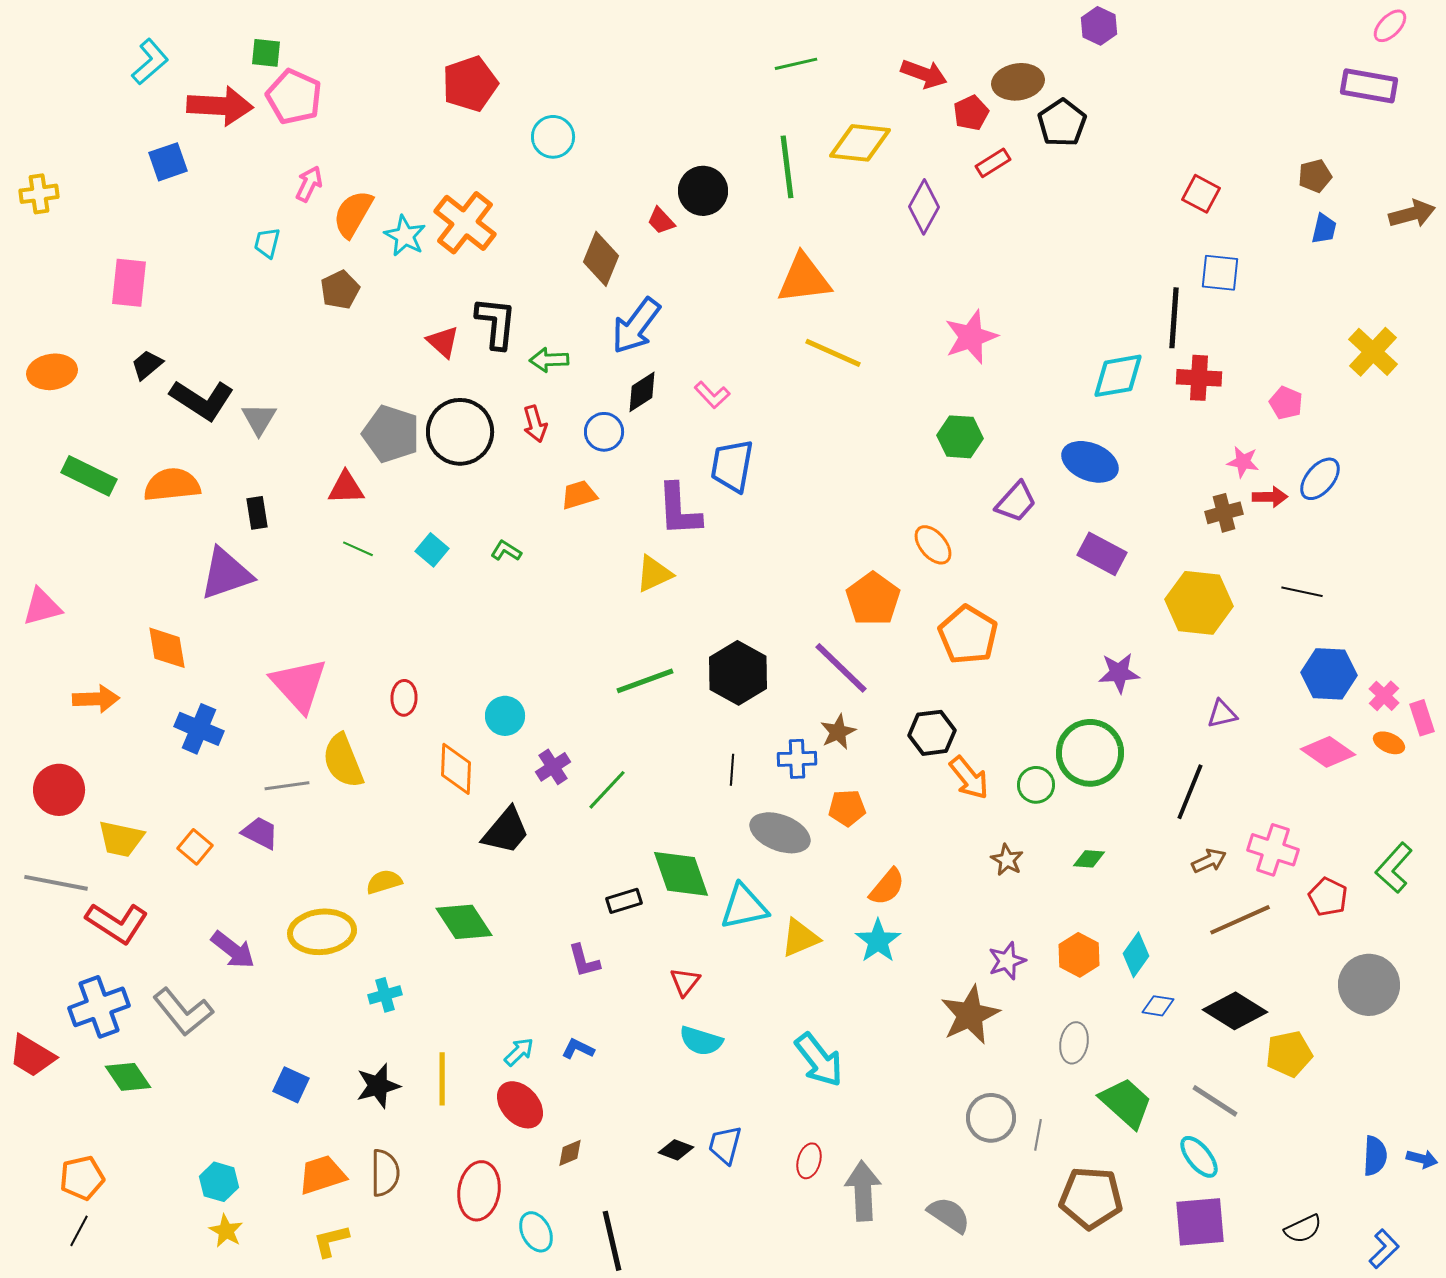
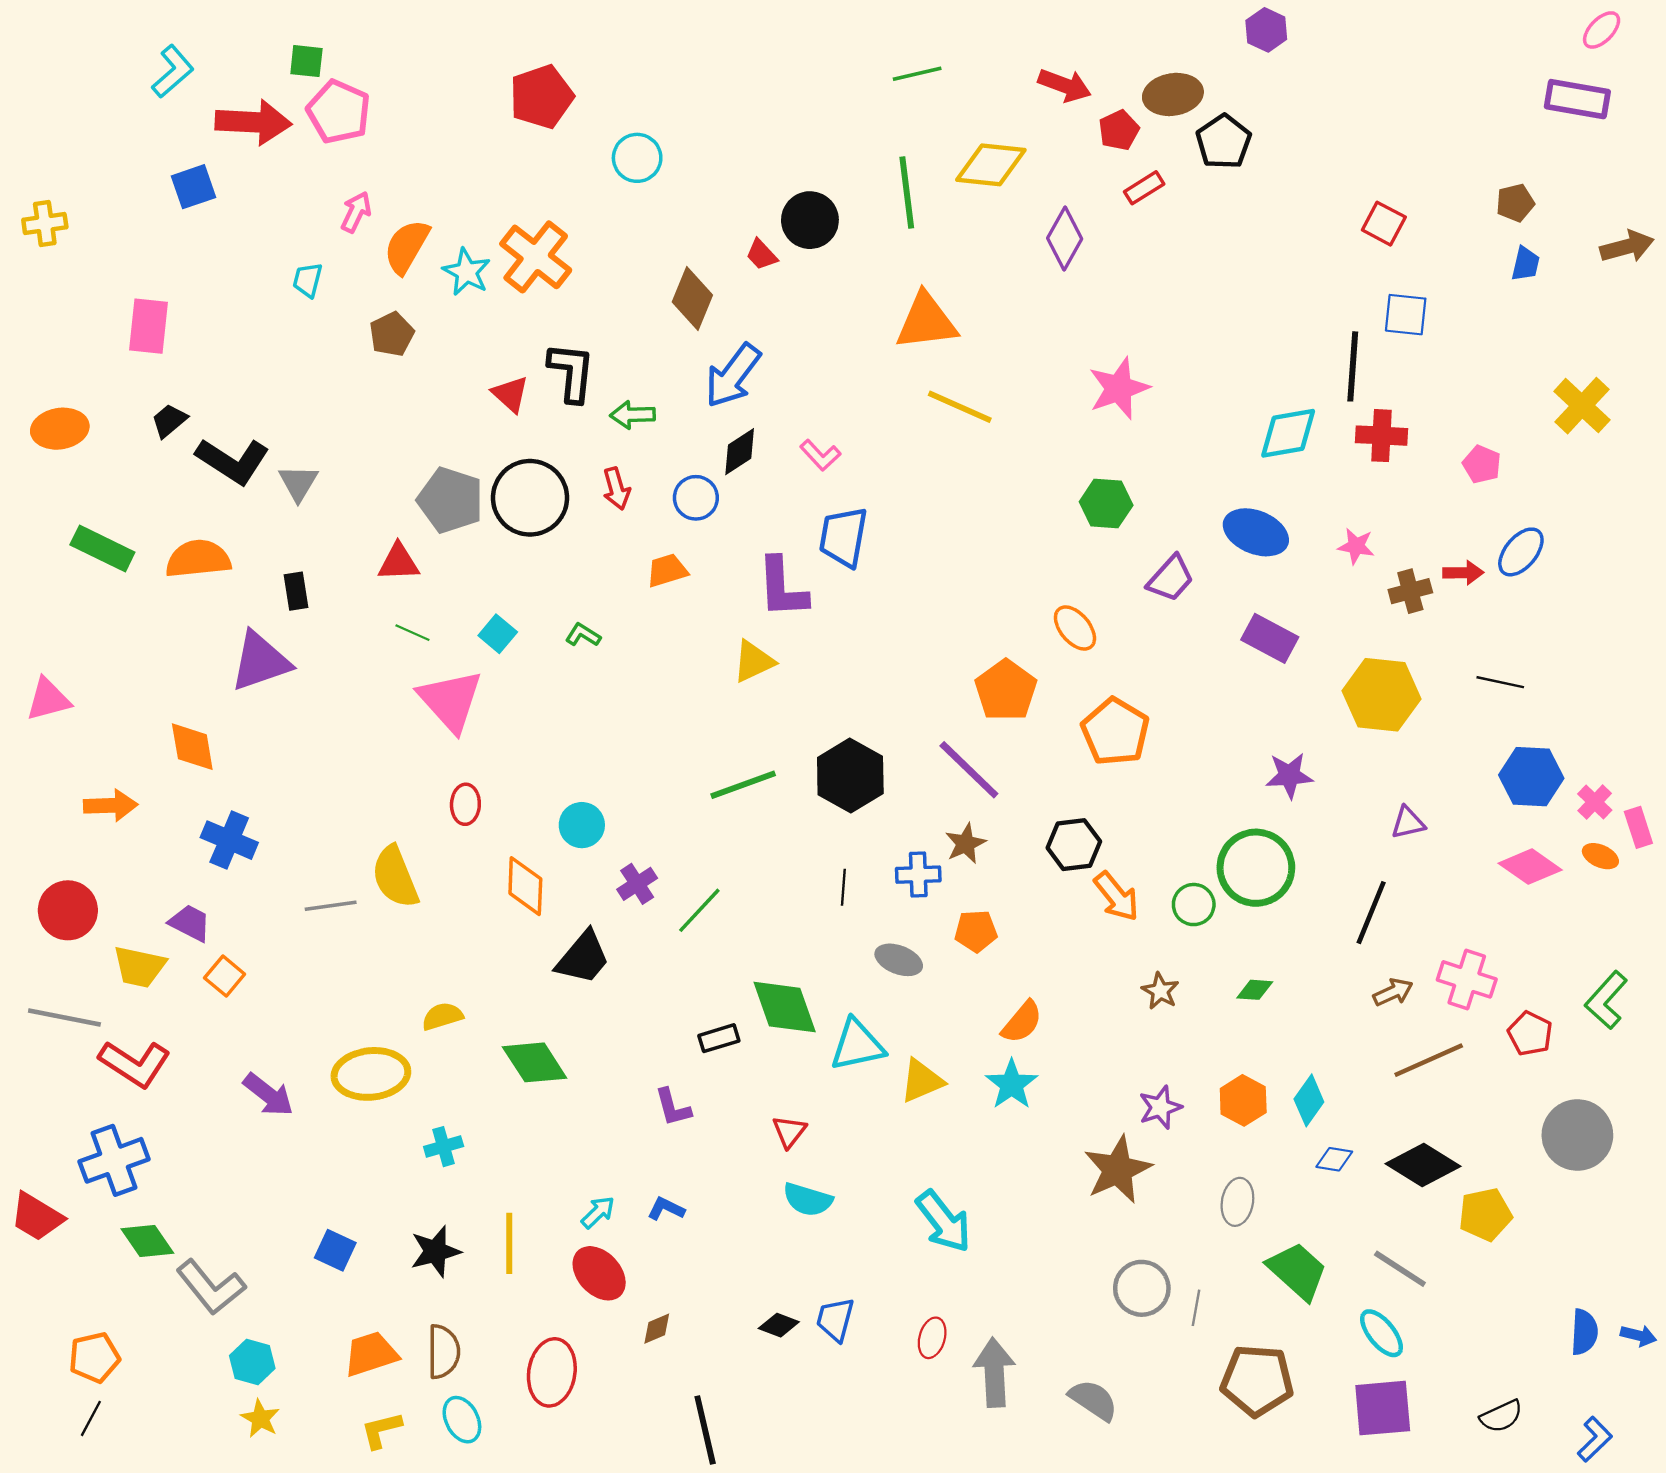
pink star: (1243, 462) -> (1356, 546), moved
pink triangle: (299, 685) -> (450, 701), moved
purple trapezoid: (260, 833) -> (190, 923), moved
gray ellipse: (780, 833) -> (899, 960), size x0.7
gray L-shape: (183, 1012) -> (211, 1287), moved
cyan ellipse: (536, 1232) -> (462, 1420), moved

